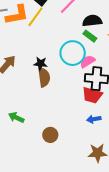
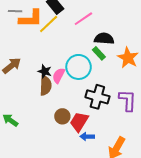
pink semicircle: (88, 61) -> (59, 75), moved, turned -42
red trapezoid: (92, 95) -> (79, 122), moved, turned 95
brown circle: (50, 135) -> (62, 116), moved

